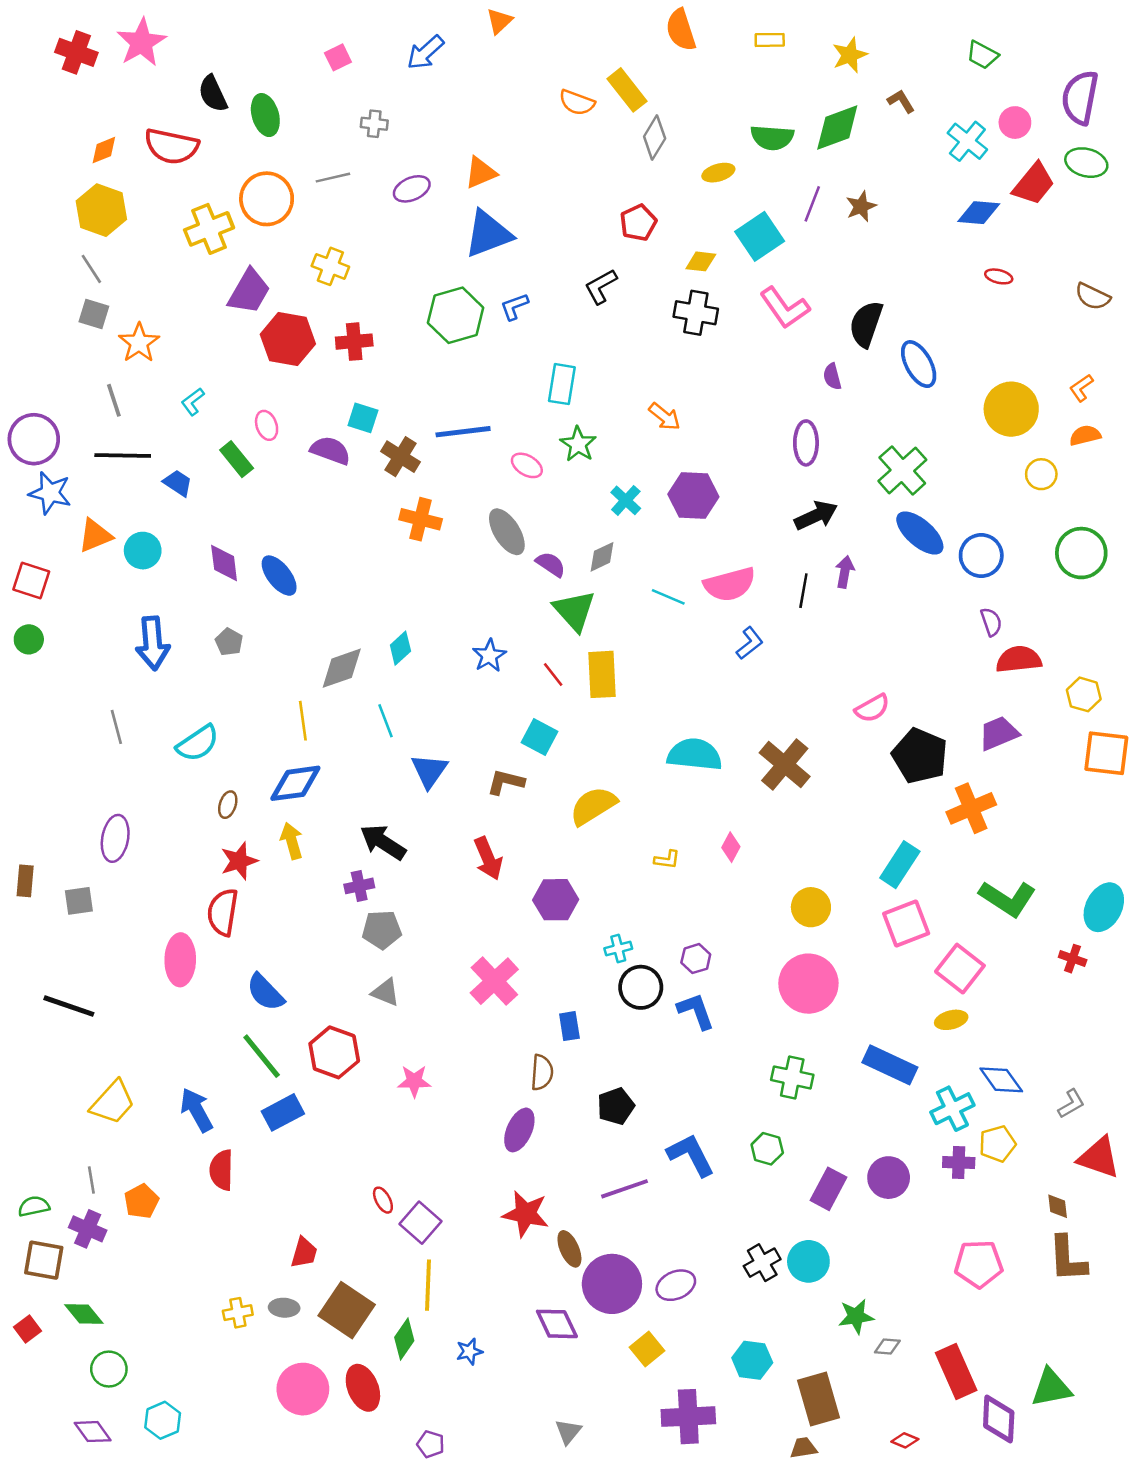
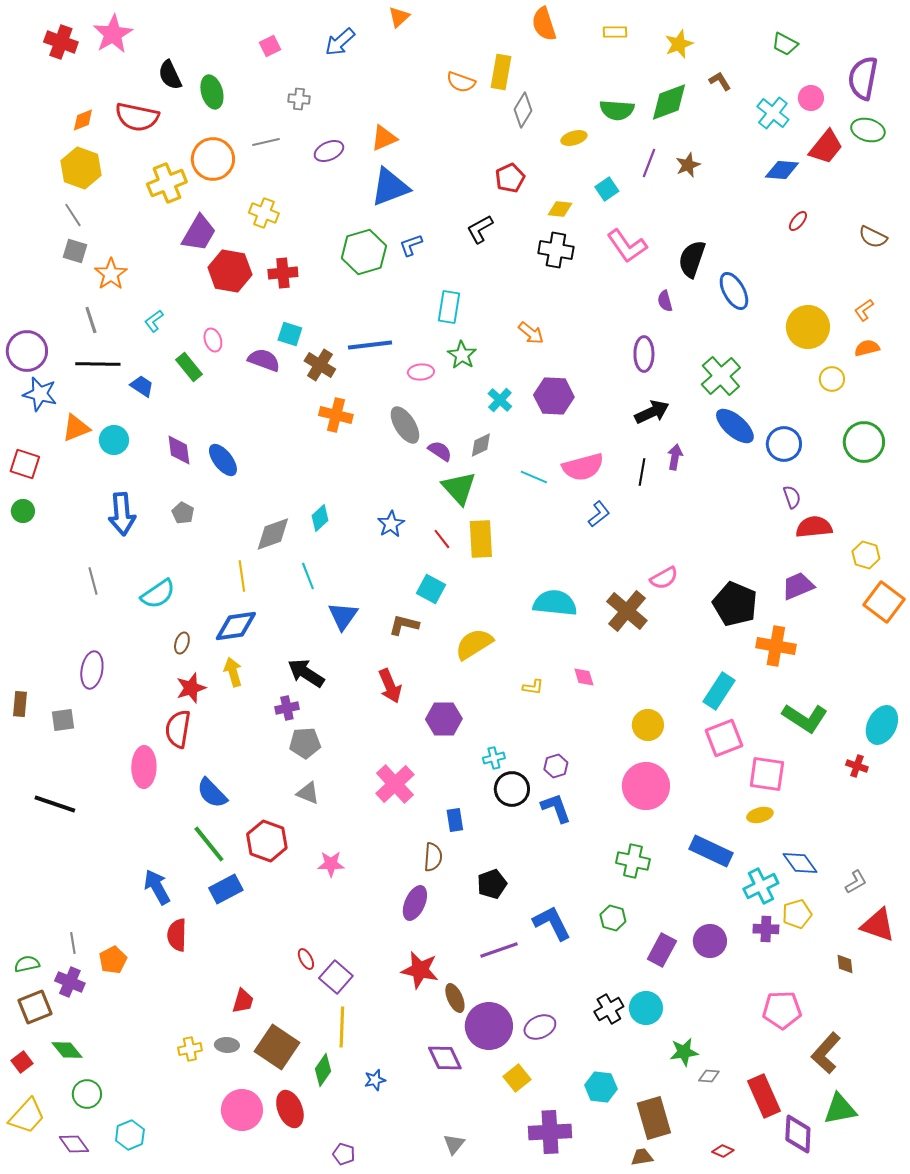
yellow rectangle: (627, 90) -> (501, 72), turned 48
cyan square: (760, 236) -> (607, 189), size x0.6
red ellipse: (999, 276) -> (798, 221), turned -65
pink ellipse: (527, 465) -> (421, 372), turned -35
pink semicircle: (872, 708) -> (664, 578), moved
orange square: (1106, 753) -> (884, 602), turned 30
orange cross: (971, 808) -> (776, 646), turned 33
pink diamond: (731, 847) -> (584, 677), turned -45
pink square: (960, 969) -> (767, 774), turned -30
yellow trapezoid: (113, 1102) -> (27, 1116), moved
brown L-shape: (1068, 1259) -> (826, 1053), moved, turned 45
brown square: (44, 1260) -> (35, 1007), turned -32

